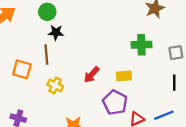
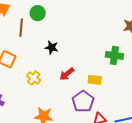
black star: (56, 32) -> (52, 48), moved
brown line: (46, 55) -> (21, 28), moved

